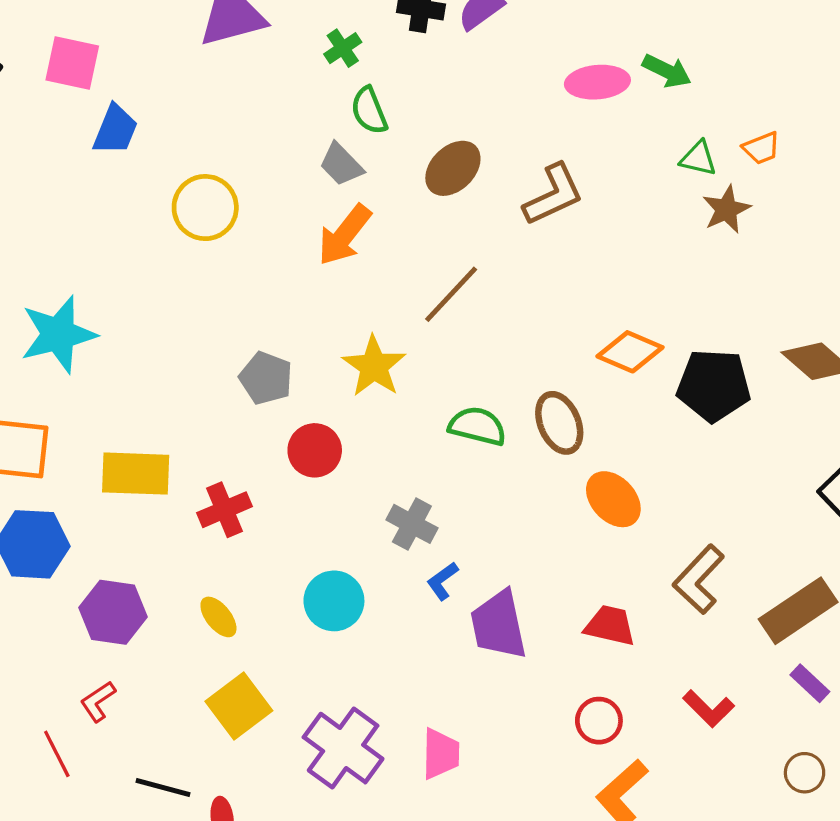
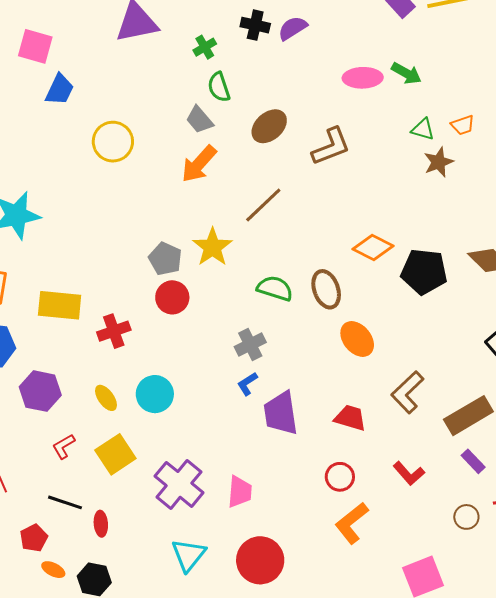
gray pentagon: (266, 378) -> (165, 259), moved
gray cross: (412, 524) -> (250, 344), moved, turned 32
cyan circle: (334, 601) -> (155, 394), moved
red L-shape: (98, 701) -> (64, 446), moved

